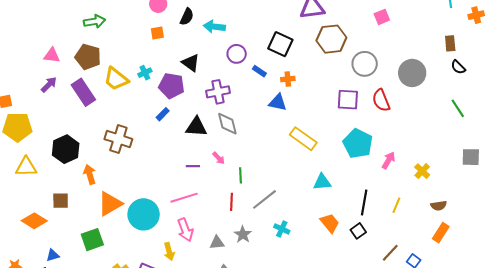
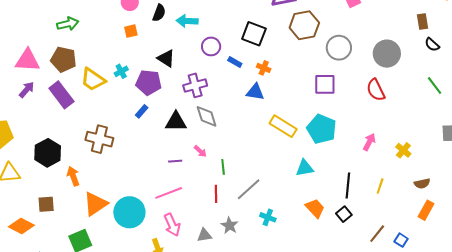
pink triangle: (52, 55) -> (27, 60), size x1.5
orange cross: (288, 79) -> (264, 68), turned 32
red semicircle: (381, 100) -> (376, 90), moved
cyan pentagon: (358, 143) -> (322, 129), moved

